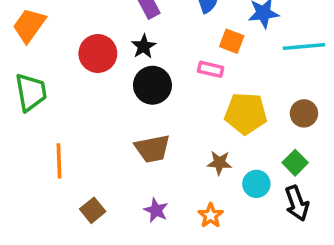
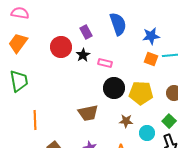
orange square: (232, 41) -> (151, 59), moved
red circle: (98, 54) -> (61, 47), moved
pink rectangle: (211, 69) -> (105, 63), moved
black circle: (152, 85) -> (114, 88), moved

